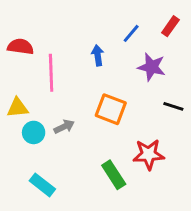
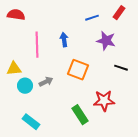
blue line: (131, 33) -> (92, 18), turned 32
red semicircle: (20, 47) -> (16, 15), moved
blue arrow: (98, 55) -> (64, 40), moved

